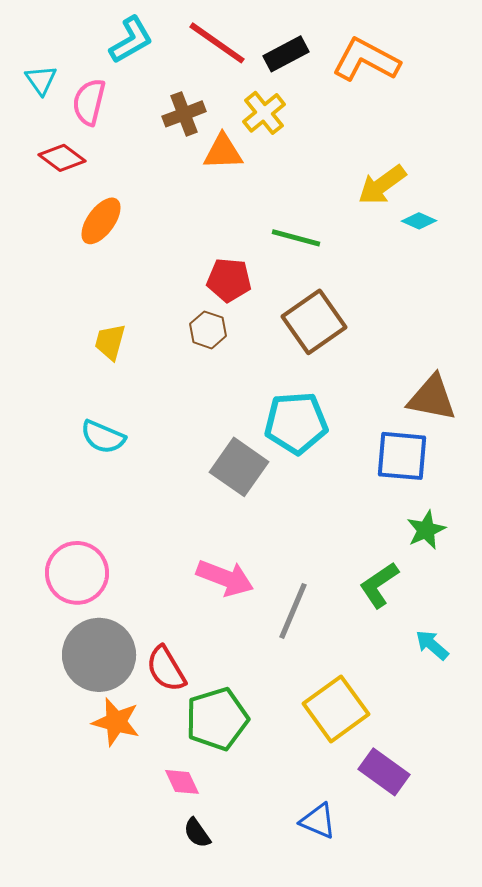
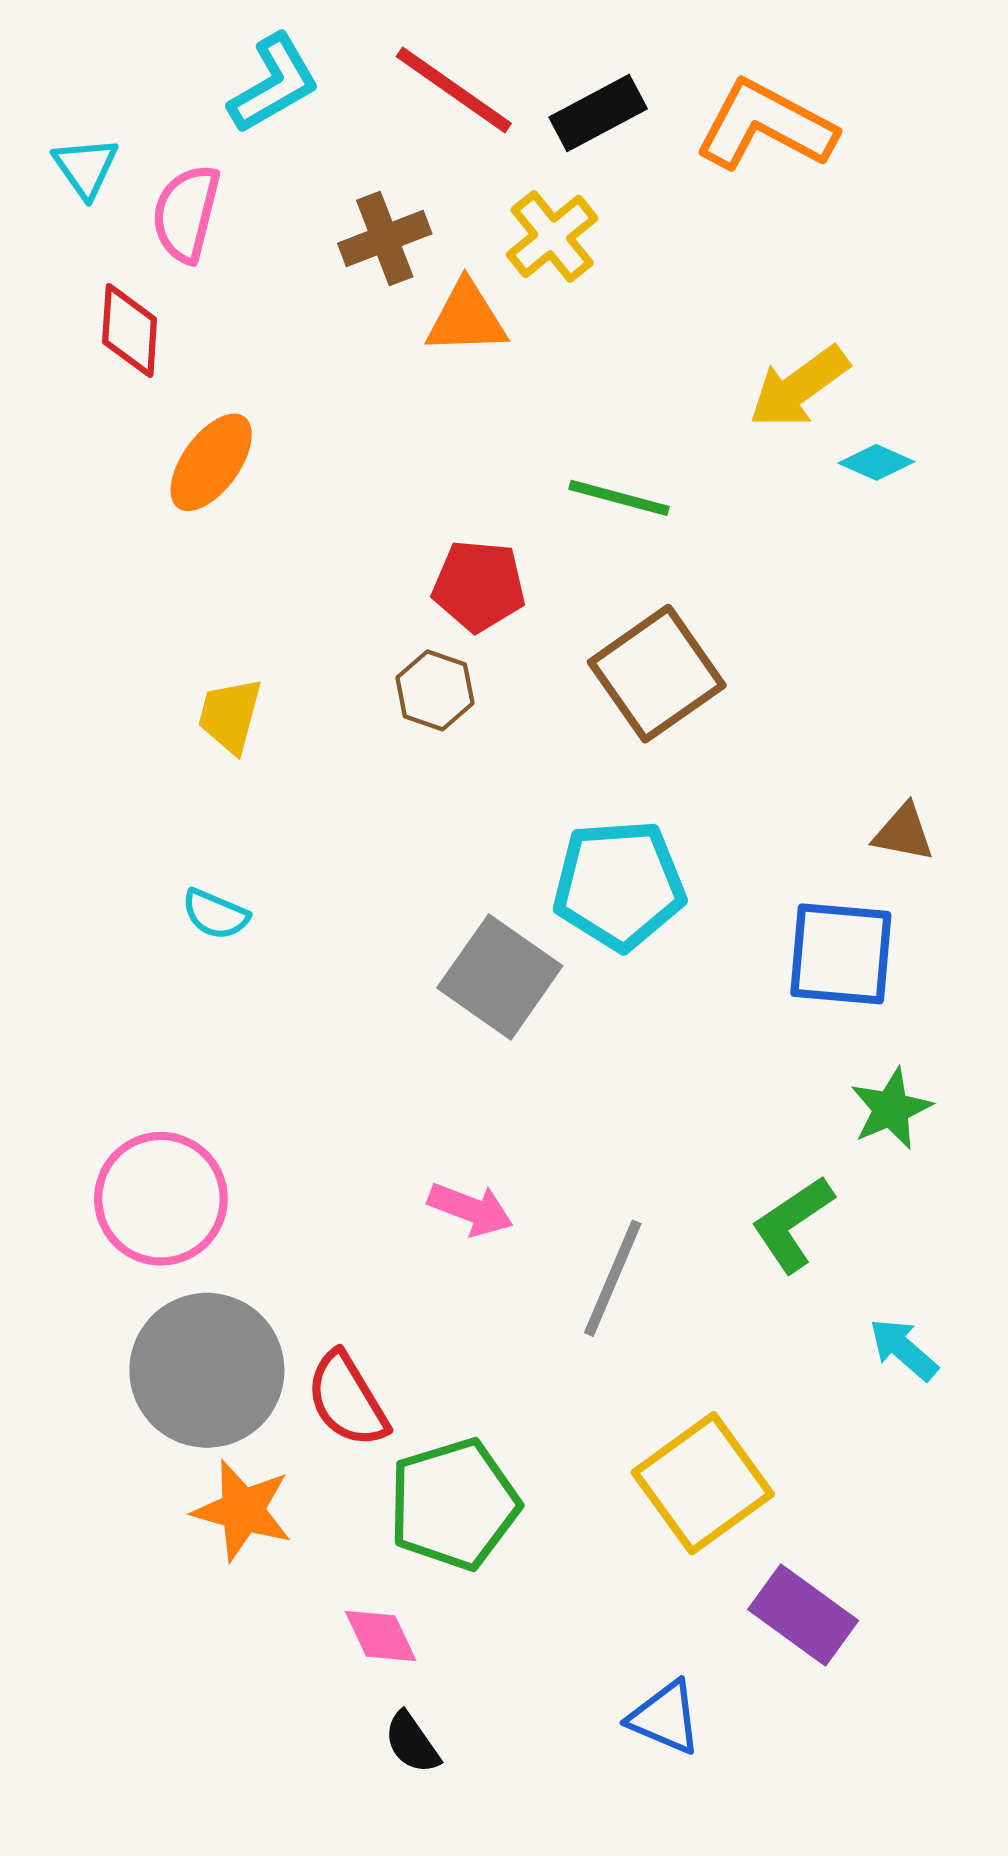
red diamond: (62, 158) -> (130, 331), turned 57
brown triangle: (432, 398) -> (904, 833), size x0.6
cyan semicircle: (103, 437) -> (215, 914), size x0.7
pink arrow: (225, 578) -> (471, 1209), size x0.7

